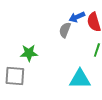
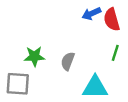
gray semicircle: (65, 30) -> (68, 61), moved

